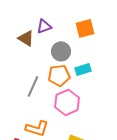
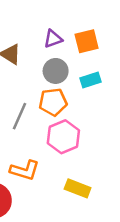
purple triangle: (44, 26) -> (53, 39), moved
cyan rectangle: (83, 69) -> (90, 80), moved

